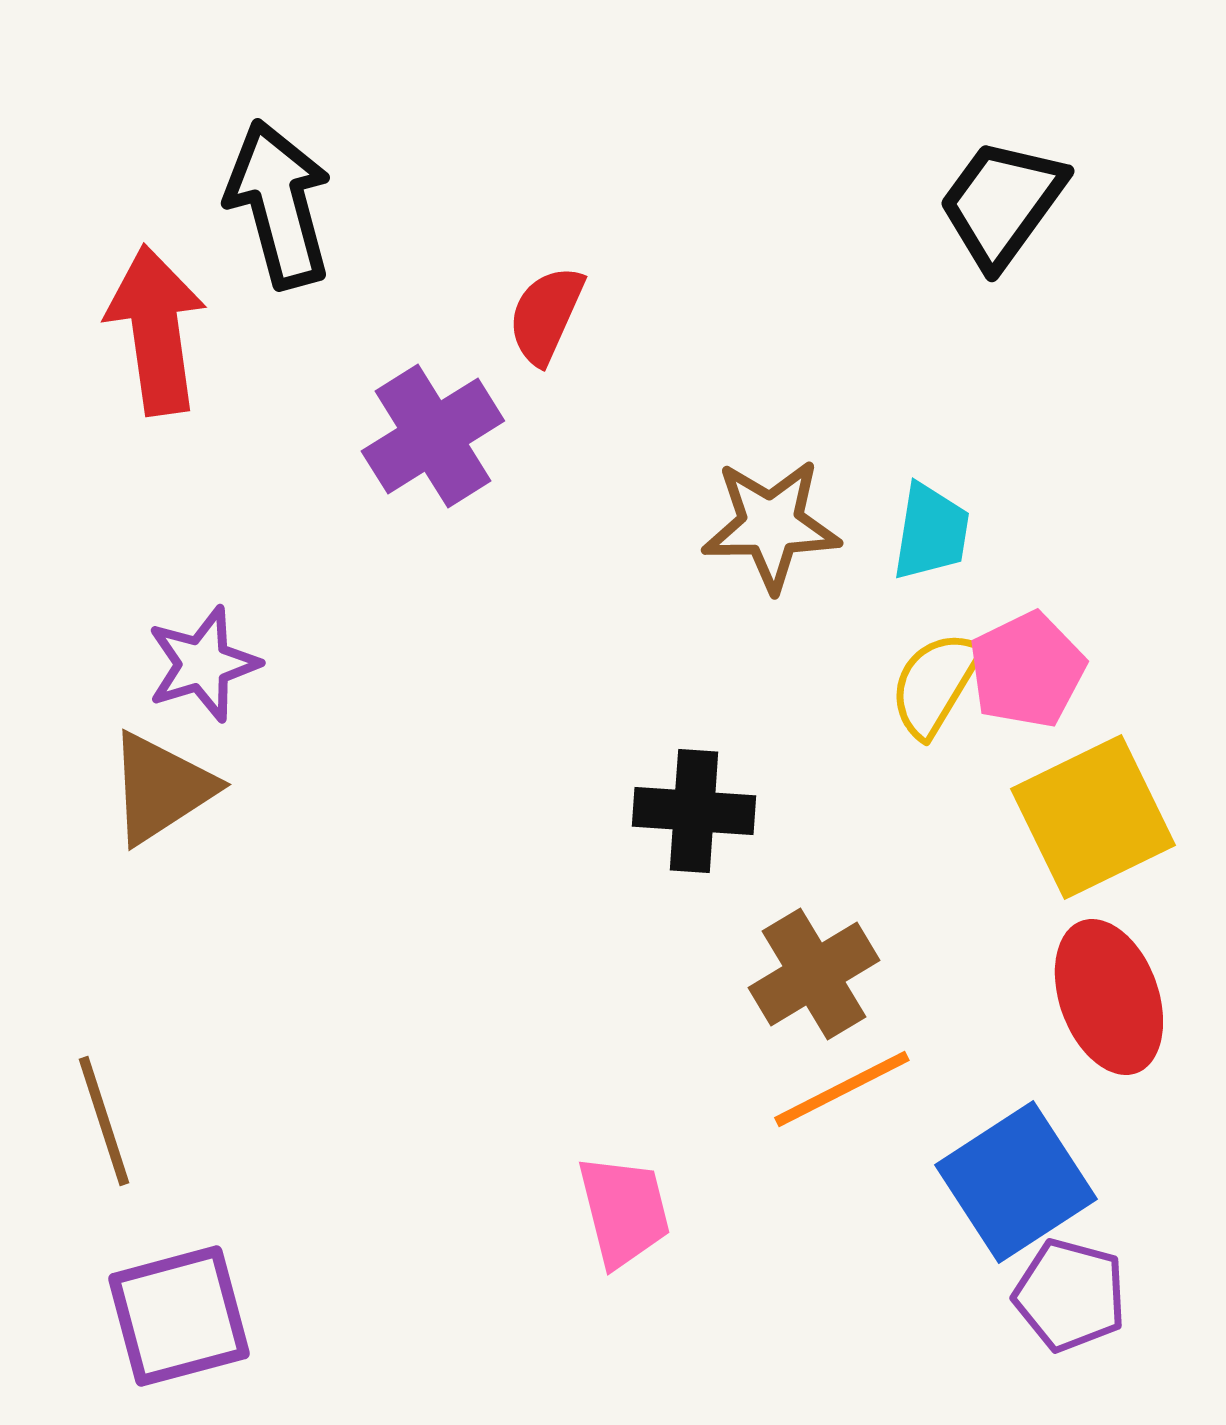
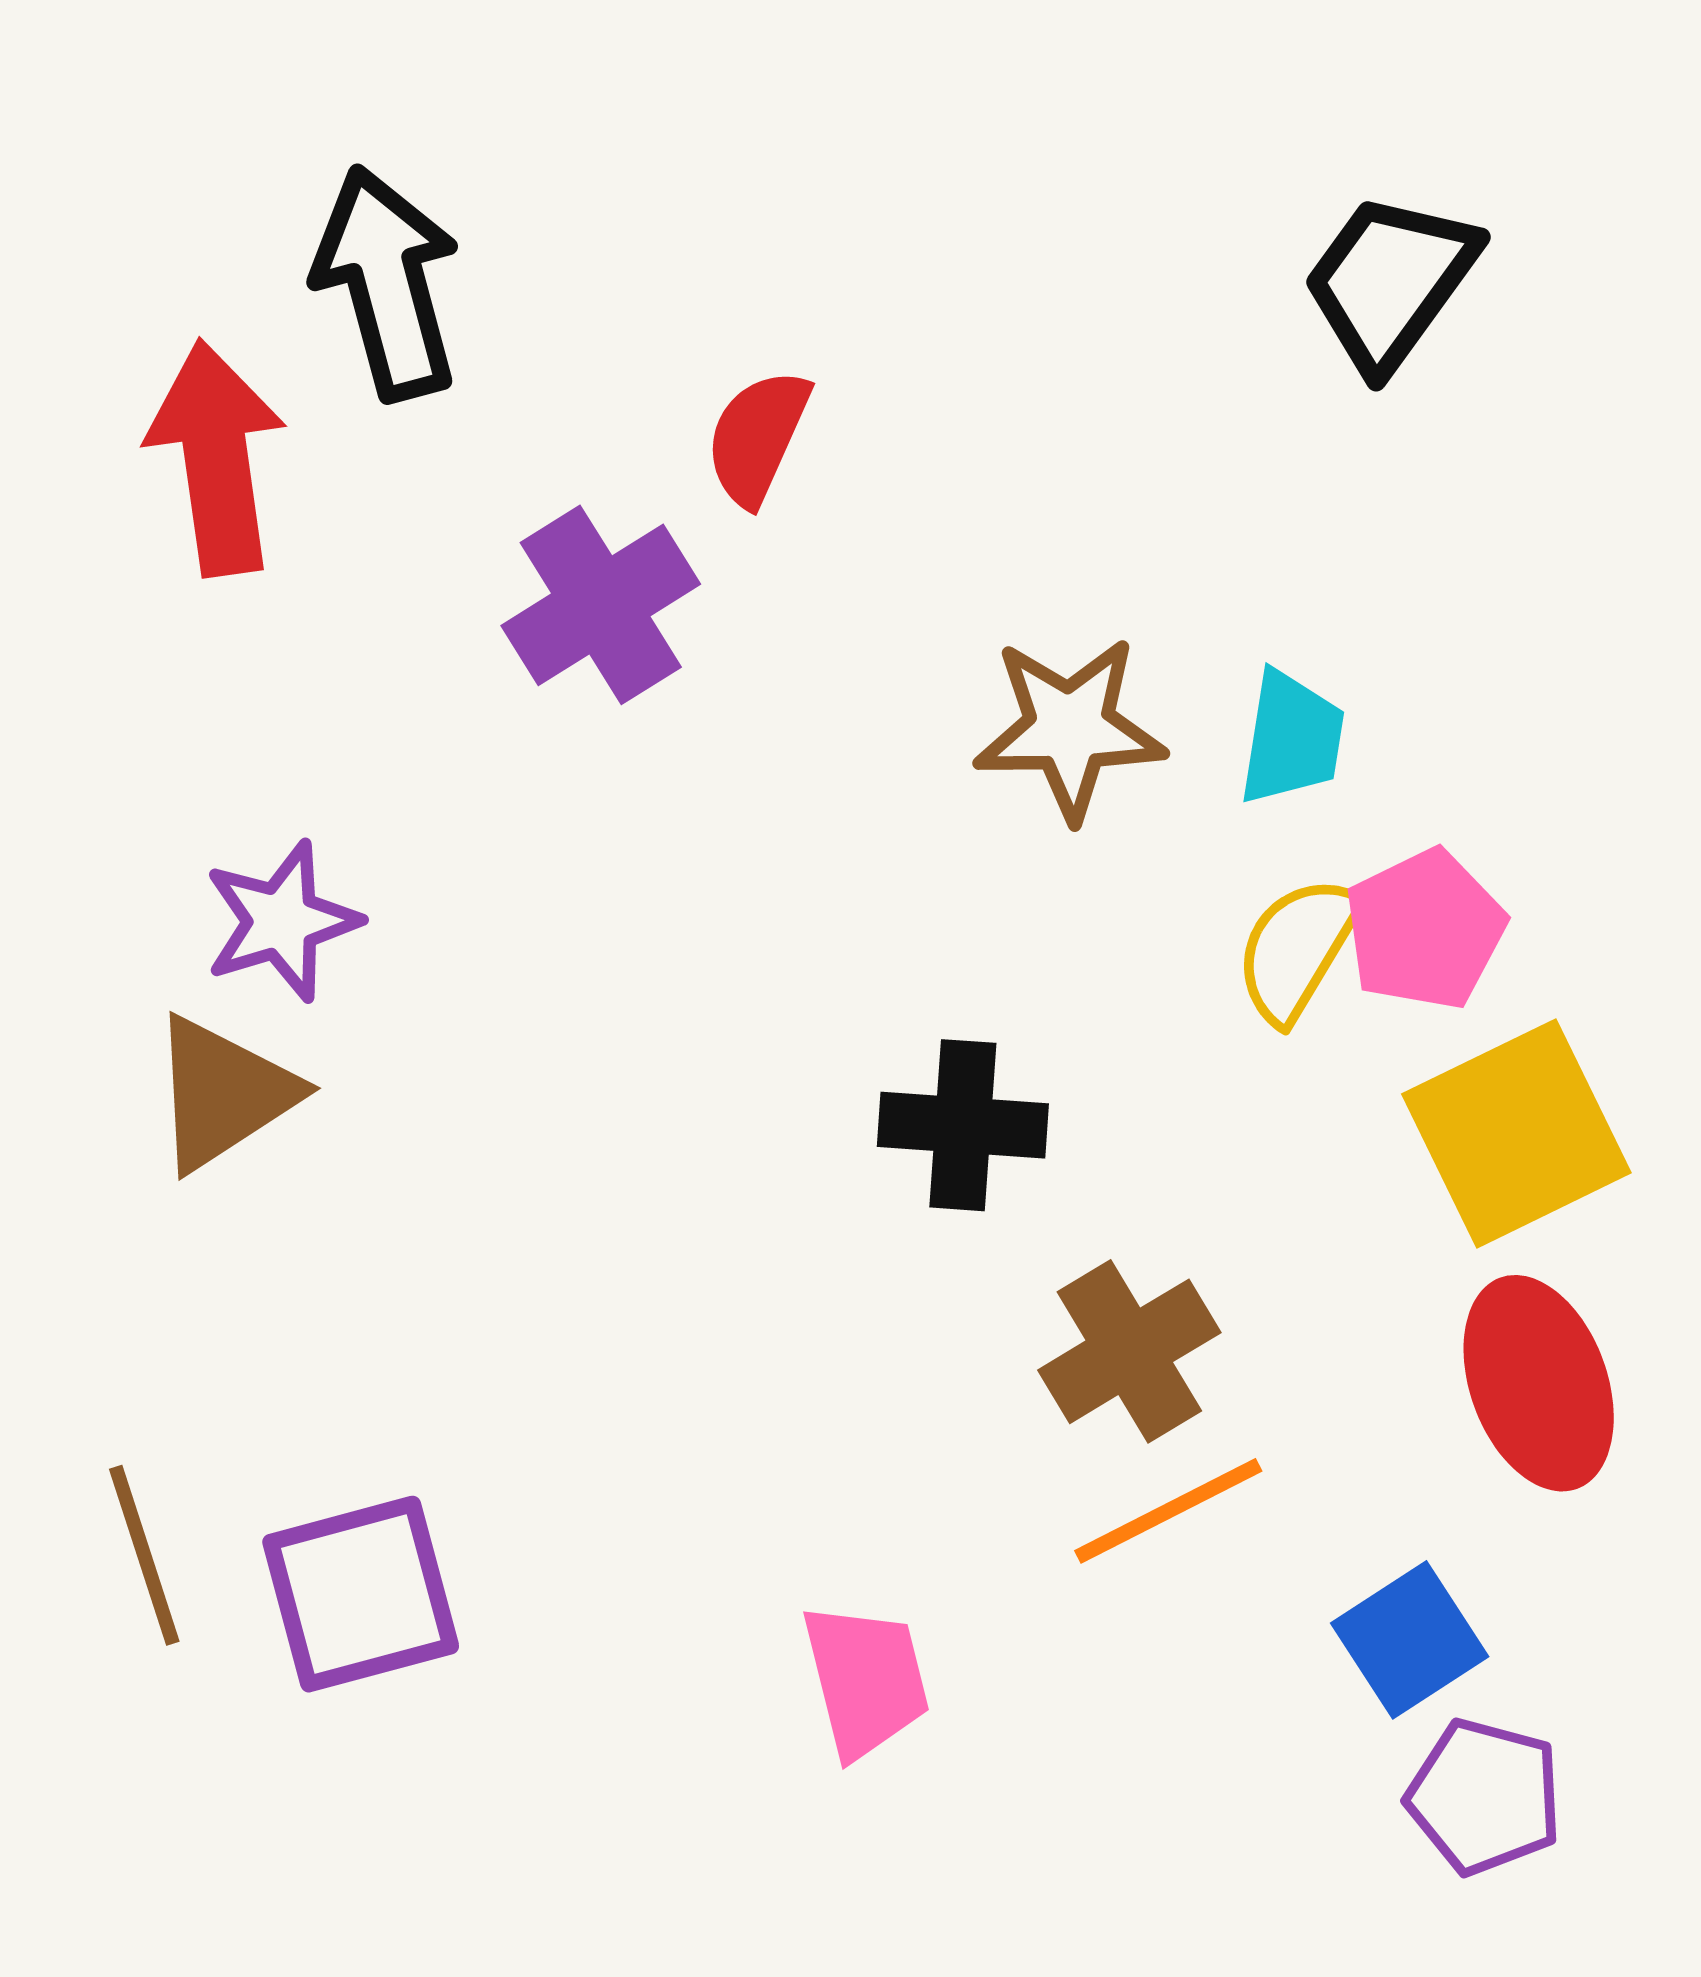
blue square: (1016, 1182) -> (1410, 1640), size x0.7
purple square: (179, 1316) -> (361, 1594), moved

